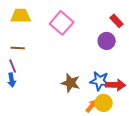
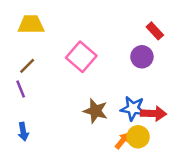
pink square: (62, 23) -> (81, 57), moved
brown line: (18, 48) -> (27, 66), turned -48
blue arrow: (12, 80) -> (23, 132), moved

